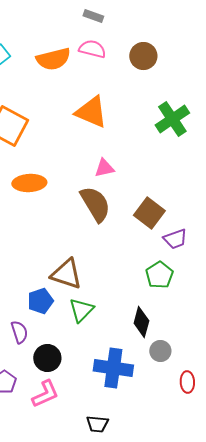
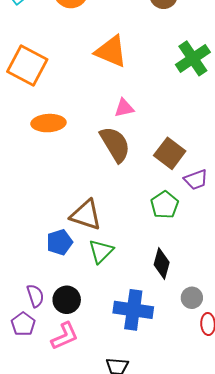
green pentagon: (159, 275) -> (165, 205), moved
purple semicircle: (19, 332) -> (35, 296), moved
gray circle: (160, 351) -> (192, 298), moved

